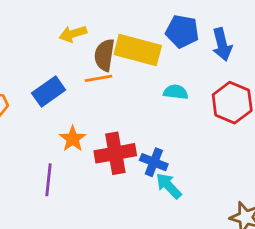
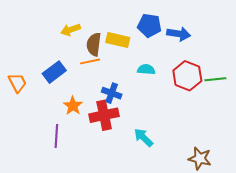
blue arrow: (222, 44) -> (179, 34), turned -65
yellow rectangle: (138, 50) -> (118, 40), size x0.7
blue cross: (154, 162) -> (112, 93), moved

